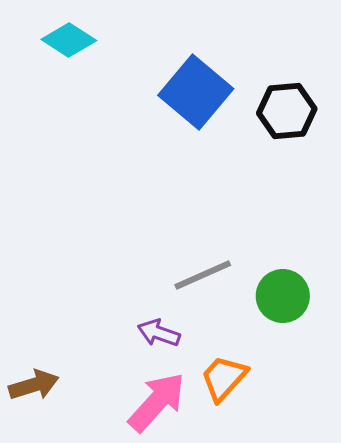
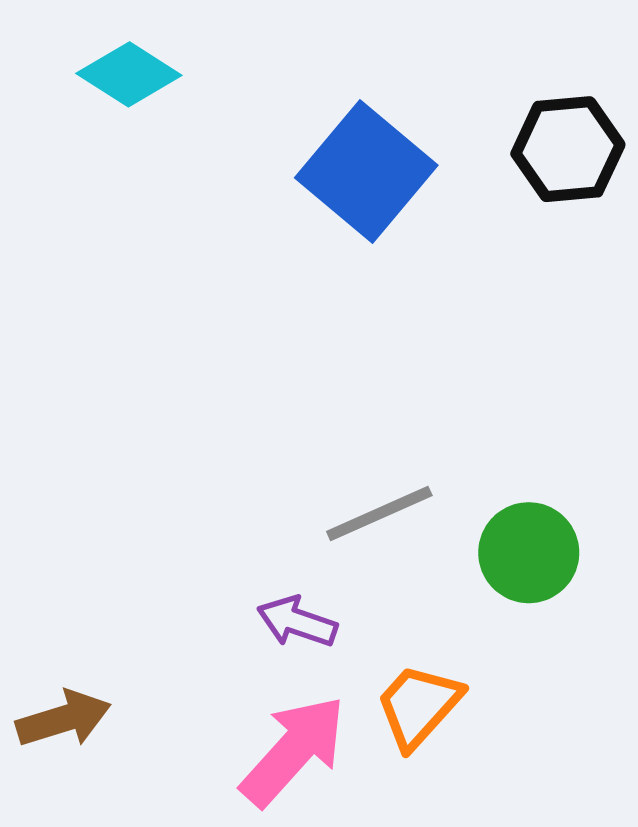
black hexagon: (287, 111) -> (568, 149), moved

